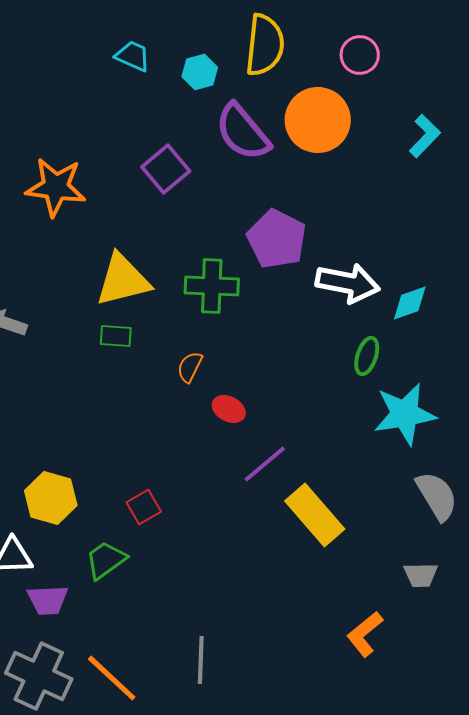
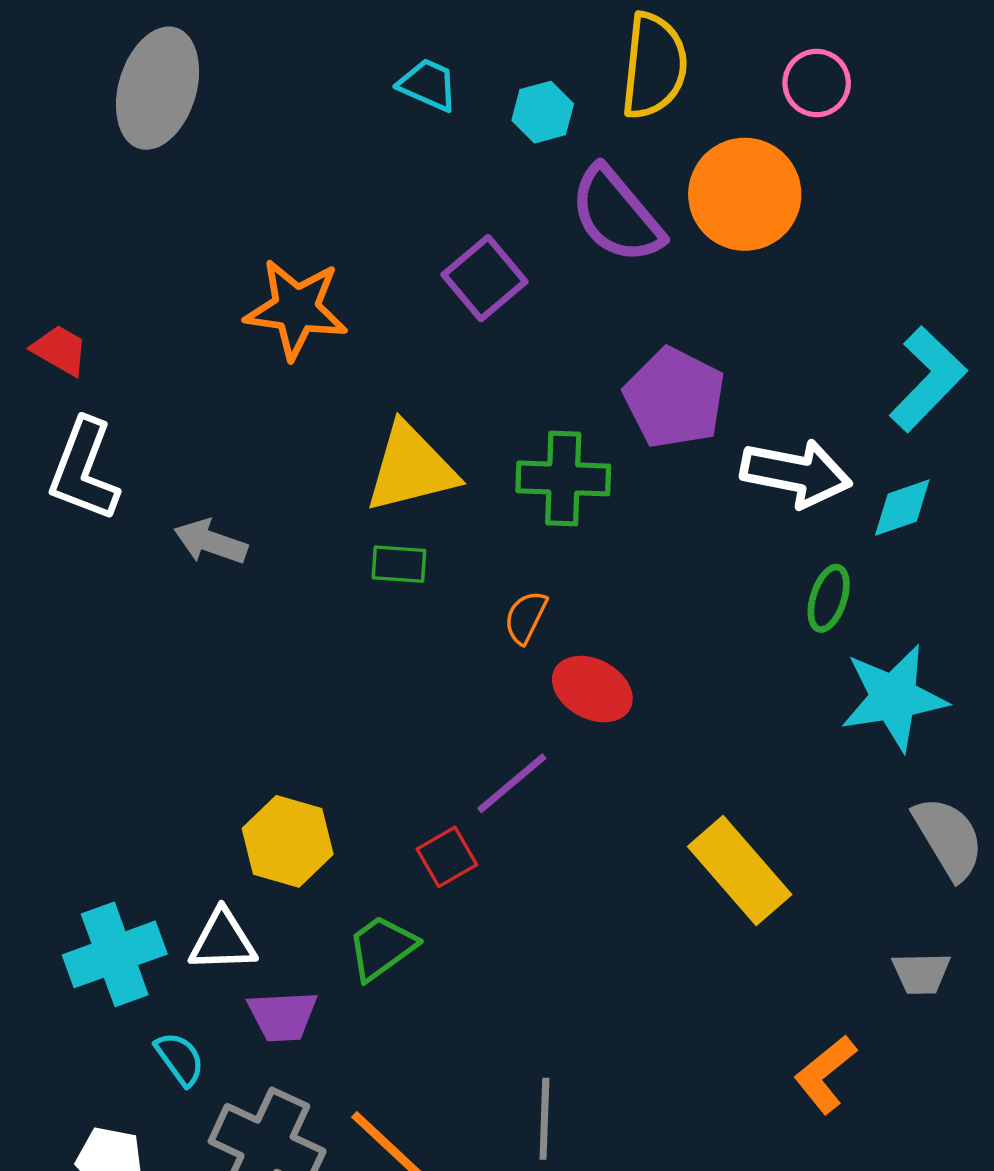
cyan L-shape: (425, 136) -> (928, 379), moved, size x1.4
red ellipse: (229, 409) -> (592, 689), size x1.4
purple line: (265, 464) -> (512, 783), moved

